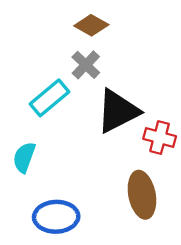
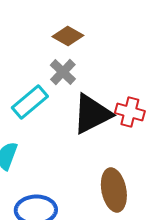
red cross: (160, 138) -> (130, 112), moved

